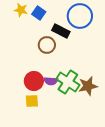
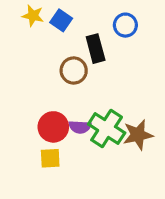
blue circle: (80, 16) -> (125, 25), size x0.6
black rectangle: (61, 31) -> (96, 49), turned 48

